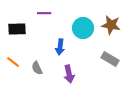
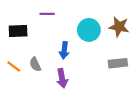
gray rectangle: (110, 59) -> (118, 63), turned -36
gray semicircle: (37, 68) -> (35, 64), moved
purple arrow: (69, 74) -> (62, 78), moved

